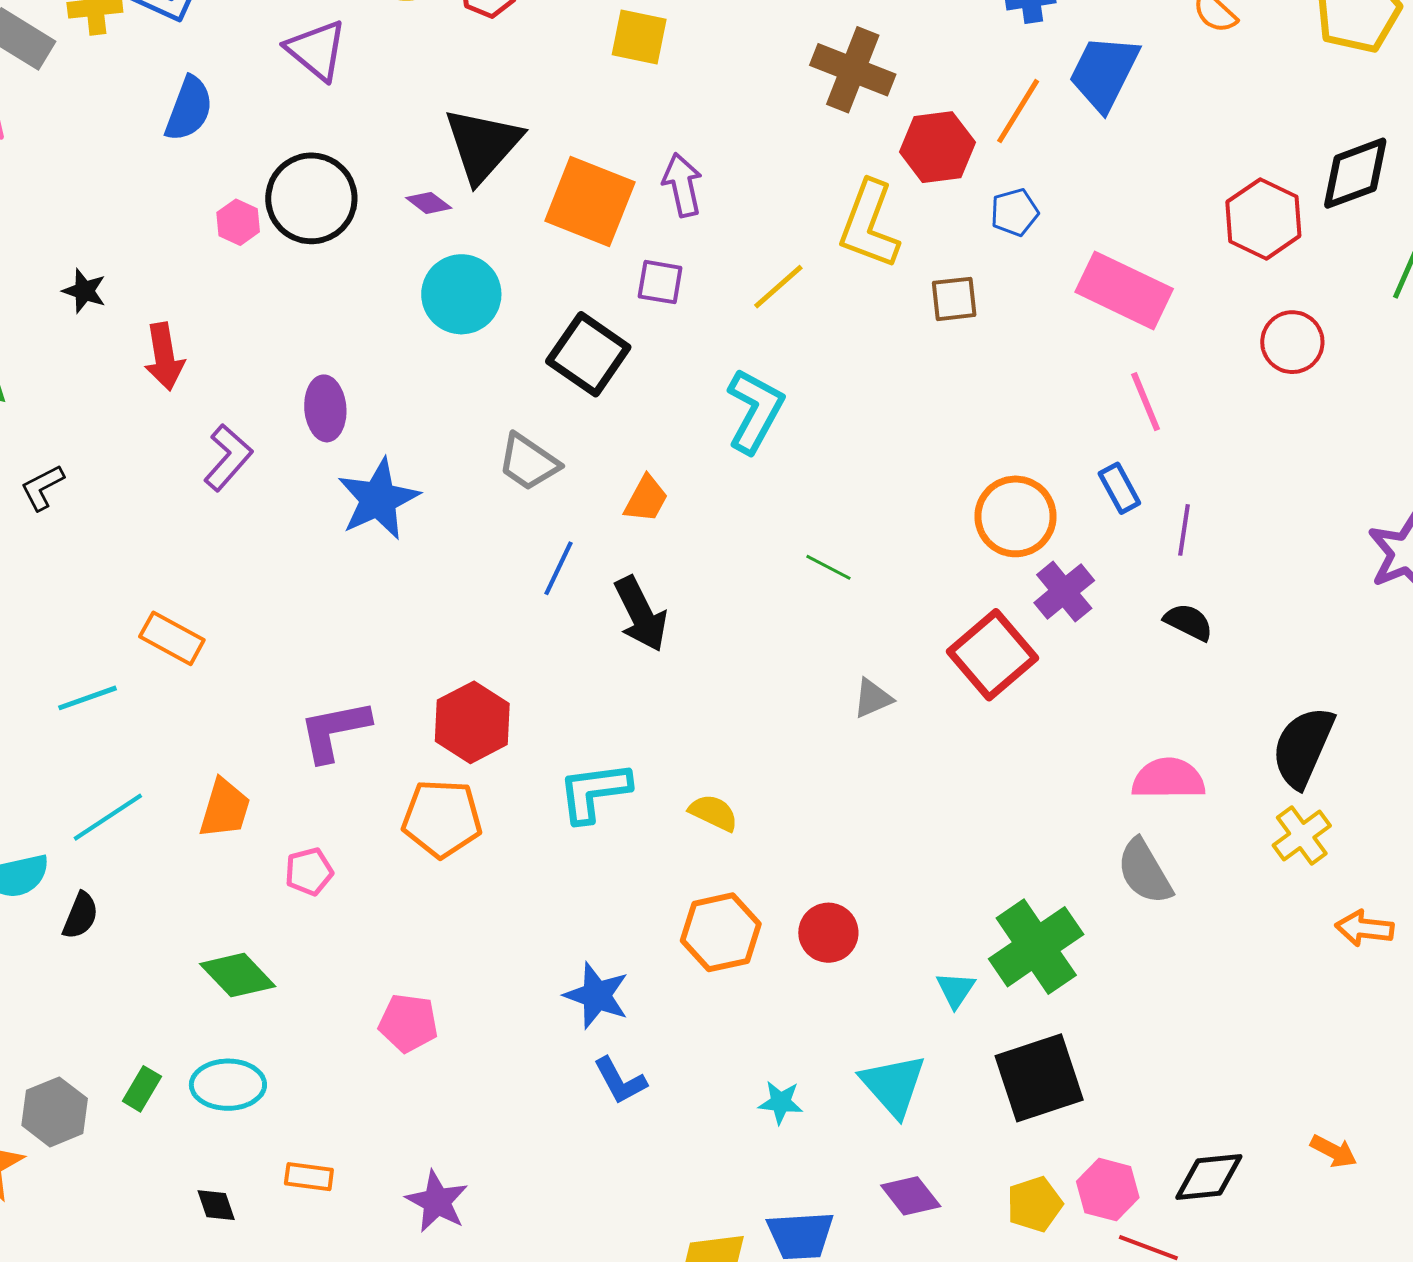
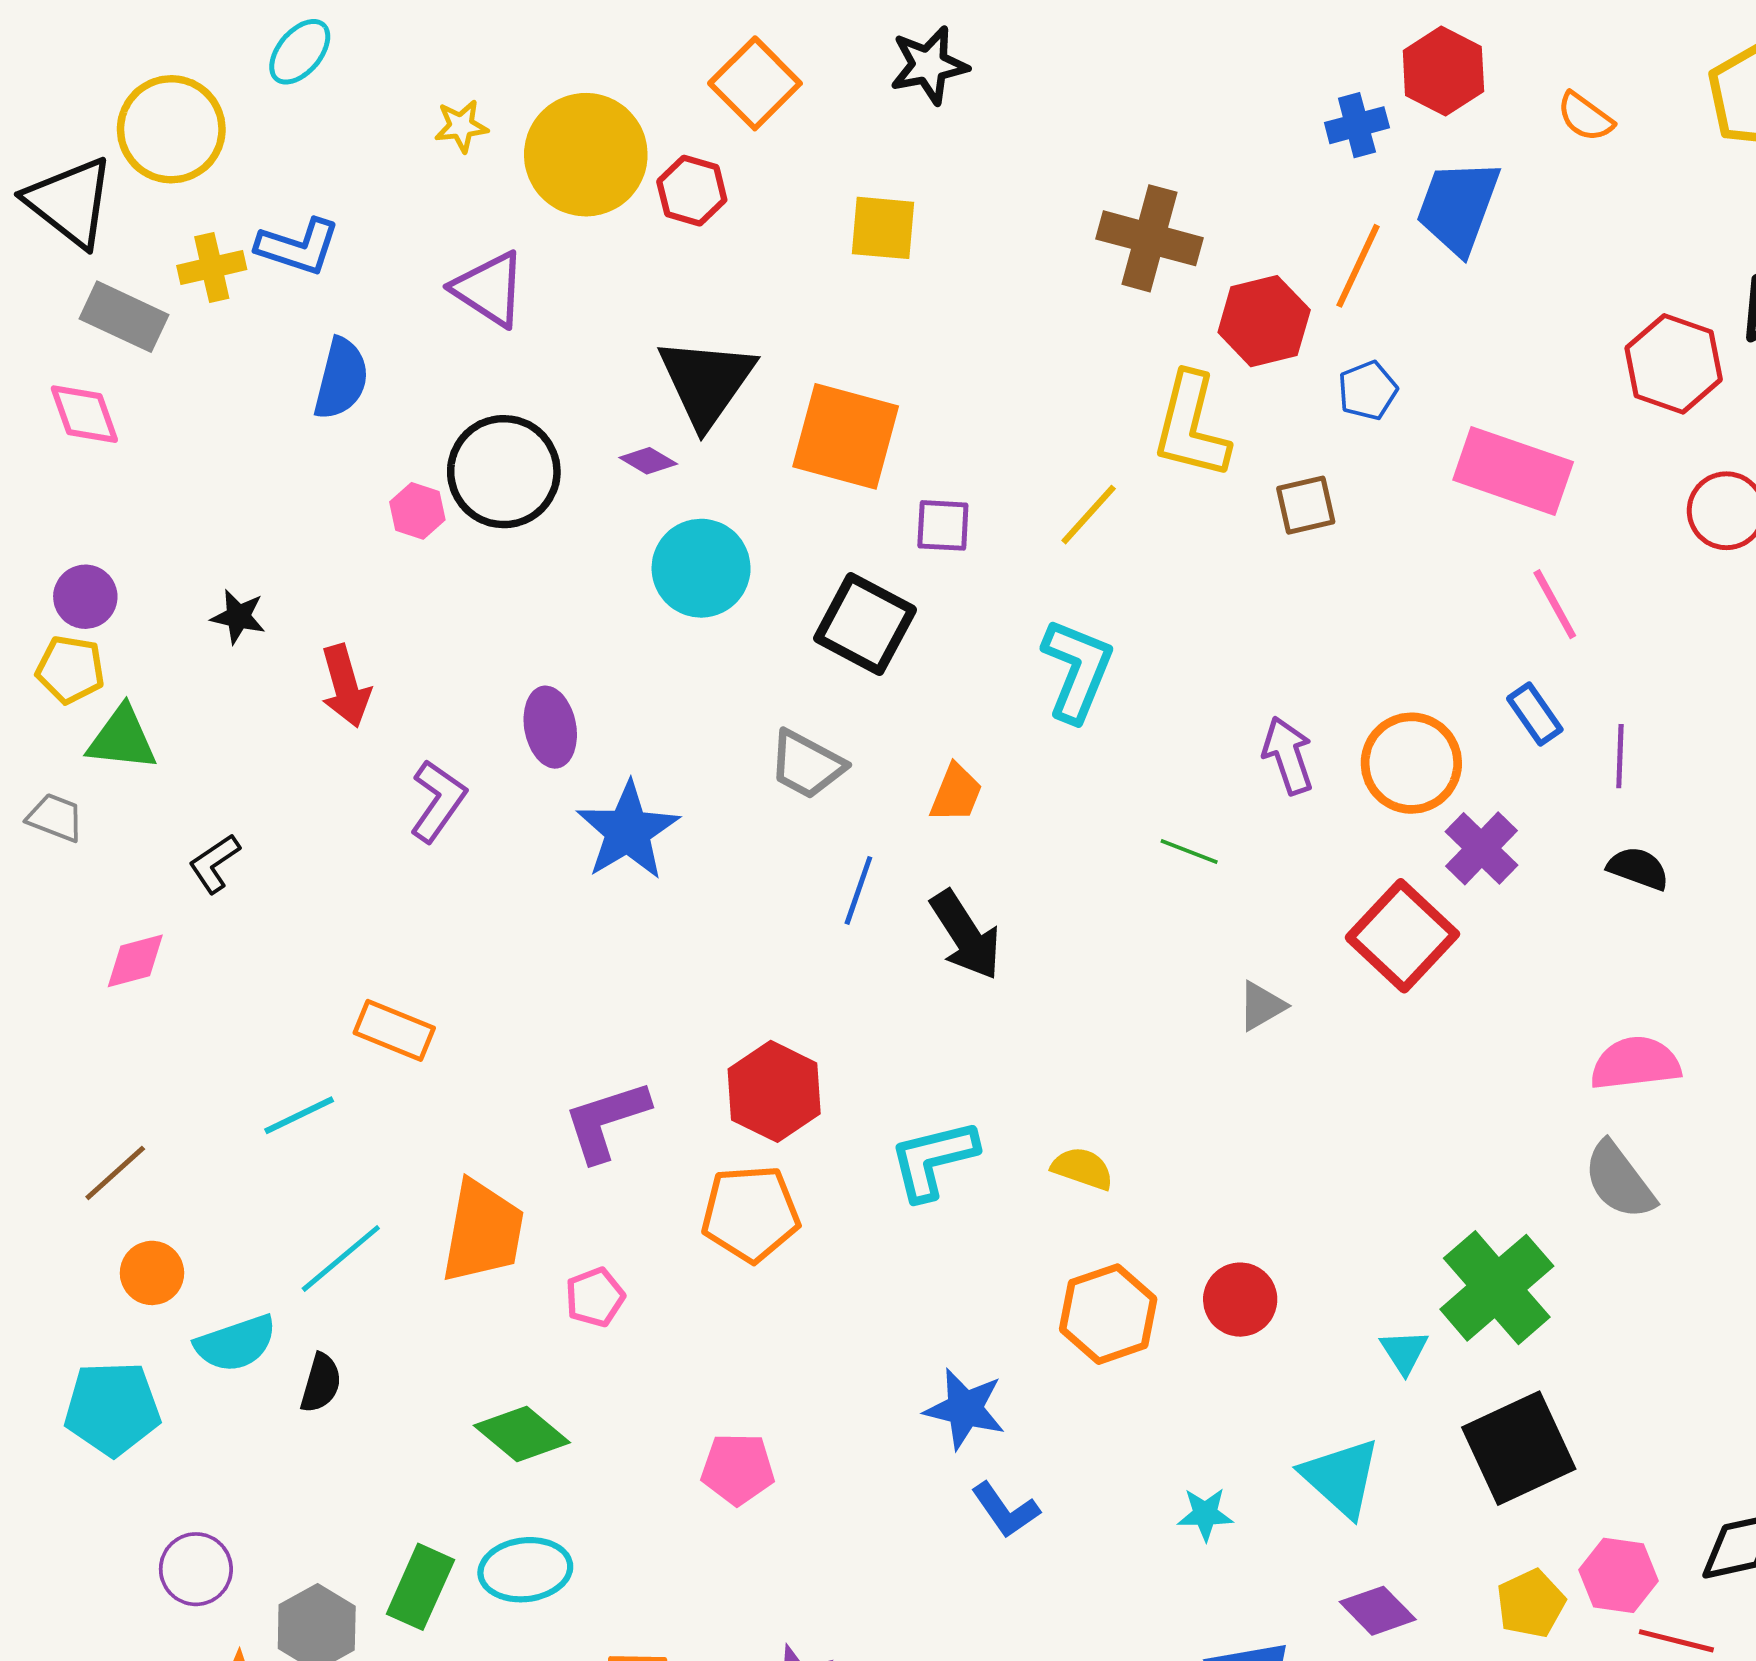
purple arrow: (682, 185) -> (1288, 756), moved
orange trapezoid: (225, 808) -> (483, 1232), size x1.4
green rectangle: (142, 1089) -> (420, 1587), size x1.5

